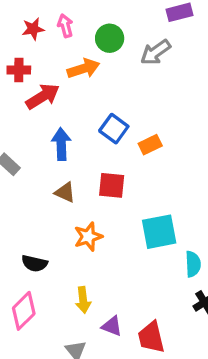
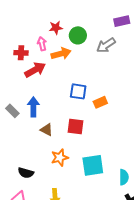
pink arrow: (65, 26) -> (42, 44), moved
red star: (33, 29) -> (56, 28), moved
blue square: (114, 129) -> (78, 91), turned -30
blue arrow: (61, 144) -> (33, 107), moved
cyan square: (159, 232) -> (93, 165), moved

